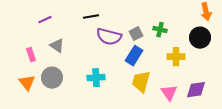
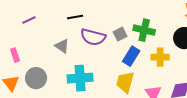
green cross: (160, 30) -> (144, 30), size x1.5
gray triangle: (57, 46) -> (62, 46), moved
blue rectangle: (134, 56) -> (131, 56), moved
cyan cross: (96, 78) -> (80, 78), size x1.4

